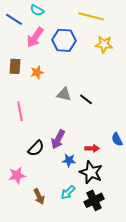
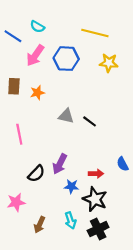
cyan arrow: (68, 192) -> (70, 220), turned -63
brown arrow: (39, 196) -> (40, 225), turned 49

